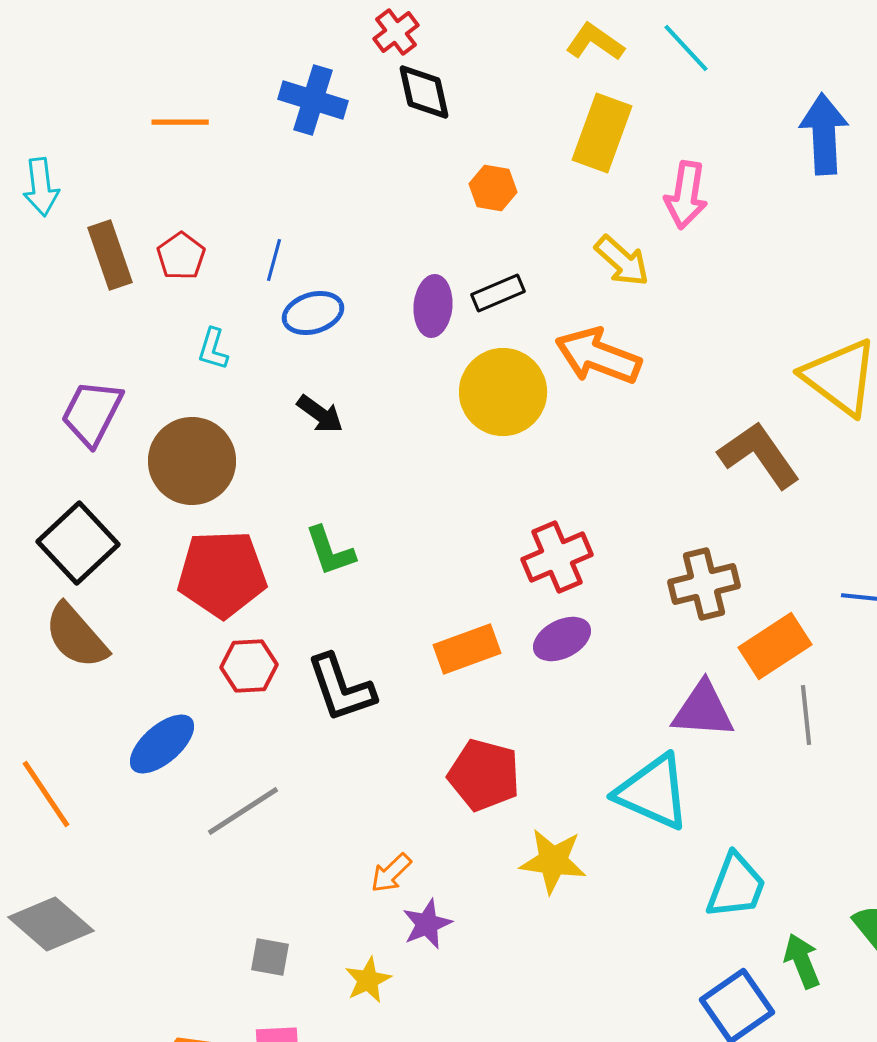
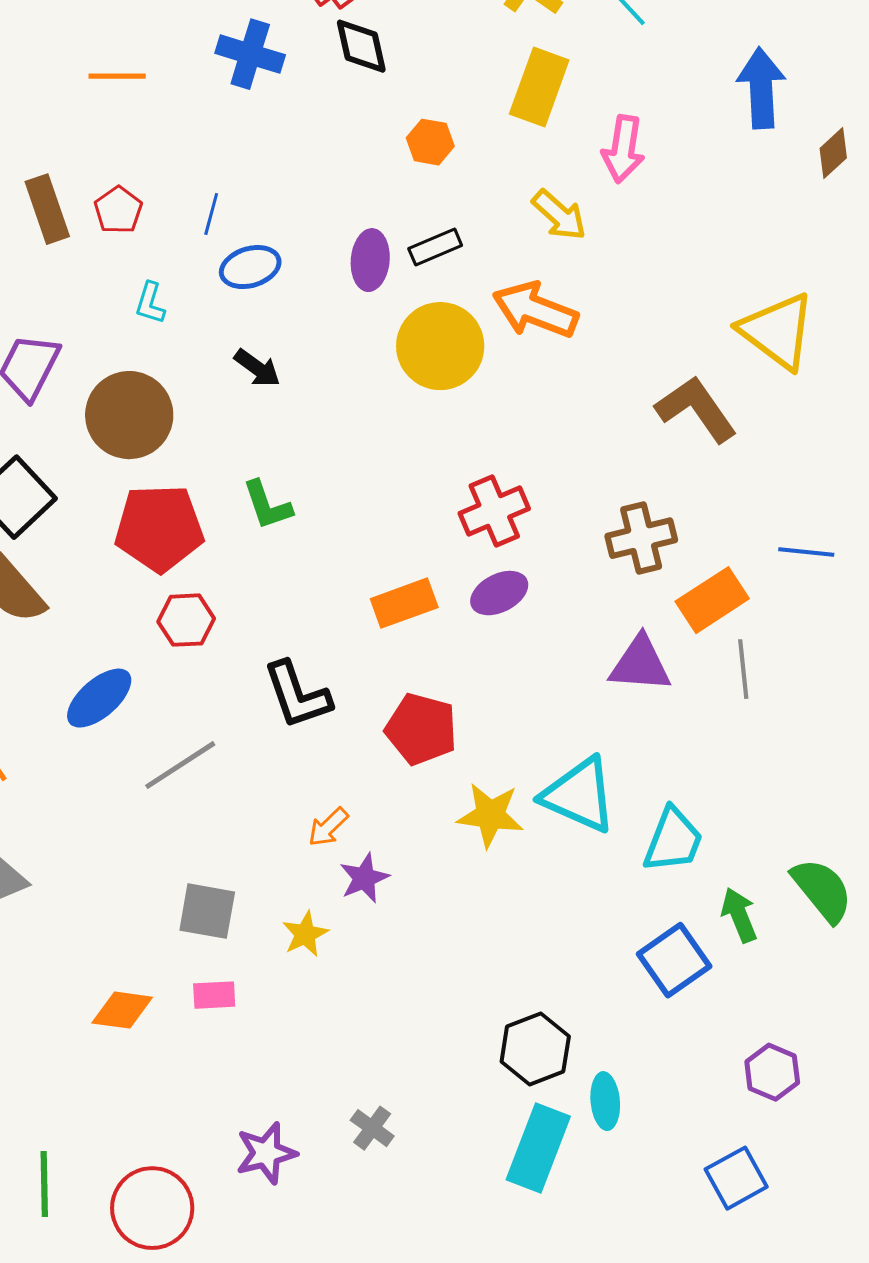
black L-shape: (341, 688) -> (297, 695), moved
cyan triangle: (653, 792) -> (579, 795), moved
gray square: (270, 957) -> (207, 911), size x1.5

